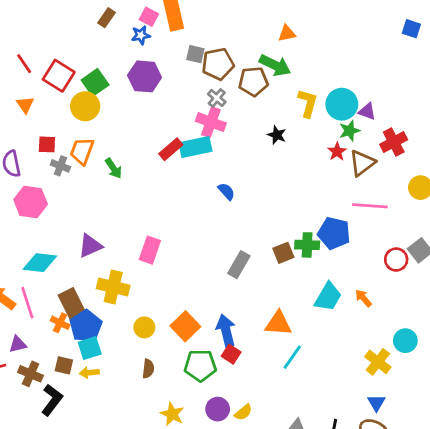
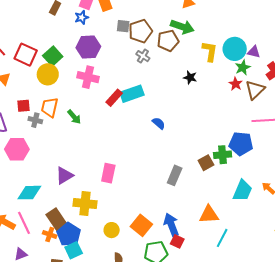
pink cross: (211, 122) -> (88, 77), moved

